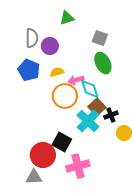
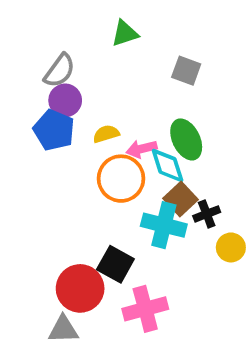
gray semicircle: (32, 38) -> (60, 71), turned 36
purple circle: (50, 46) -> (65, 100), moved
green ellipse: (103, 63) -> (186, 139), moved
cyan cross: (88, 121) -> (164, 225), turned -30

